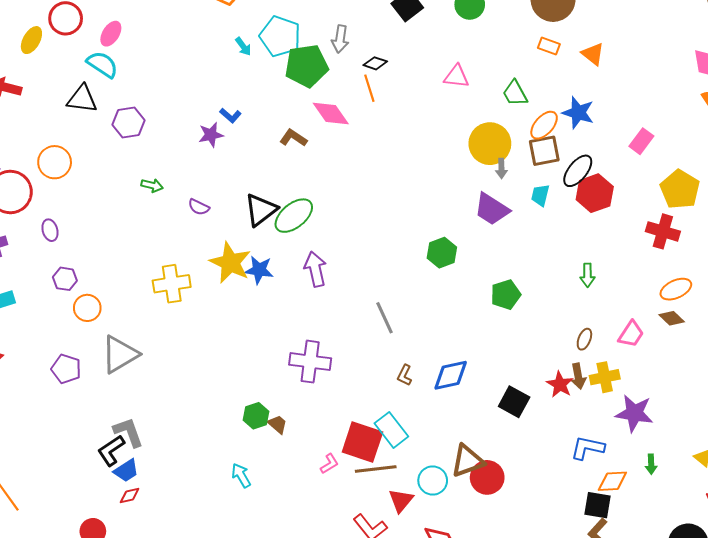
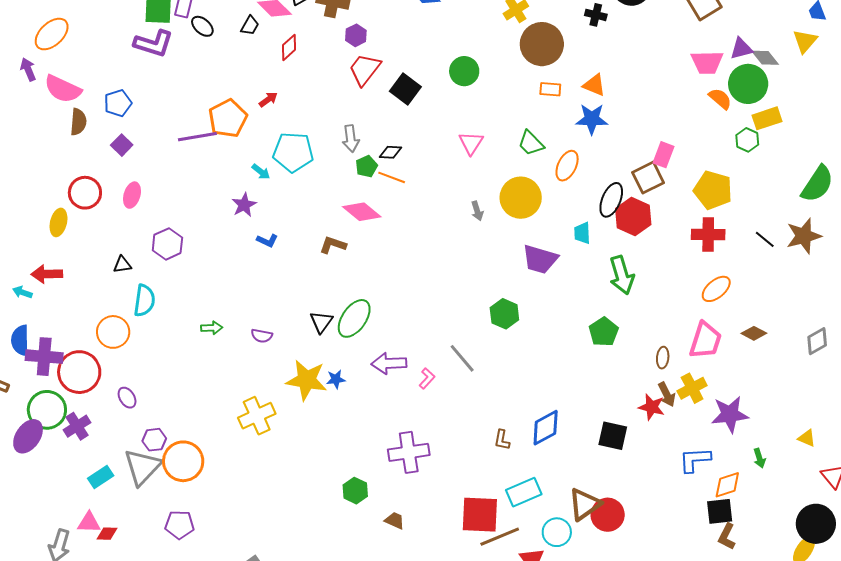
cyan semicircle: (102, 64) -> (144, 300), moved, turned 80
green pentagon: (307, 66) -> (366, 166), moved, size x0.5
pink triangle: (457, 77) -> (471, 143), turned -48
orange line: (369, 88) -> (392, 177), turned -36
black triangle: (82, 99) -> (122, 265), size x0.6
blue star: (578, 113) -> (592, 119), moved
purple hexagon: (128, 122) -> (167, 244), moved
purple star: (211, 135) -> (244, 205), moved
brown square: (544, 151) -> (648, 178), moved
gray arrow: (501, 168) -> (477, 211), moved
black triangle: (261, 210) -> (321, 322), size x0.7
purple arrow: (315, 269) -> (389, 363), turned -64
blue star: (259, 270) -> (336, 379), size x0.7
green arrow: (588, 275) -> (622, 275), moved, size x1.6
orange ellipse: (676, 289) -> (716, 289), moved
green pentagon: (506, 295) -> (604, 332), moved
orange circle: (87, 308) -> (183, 461), size x1.5
gray line: (385, 318) -> (462, 358), moved
brown diamond: (672, 318) -> (754, 333), moved
pink trapezoid: (631, 334) -> (705, 340), size x1.4
gray triangle: (120, 354) -> (143, 467), moved
green hexagon: (256, 416) -> (355, 491), moved
cyan rectangle: (391, 430) -> (524, 492), moved, turned -60
pink L-shape: (329, 464) -> (427, 378), moved

